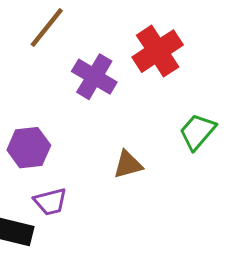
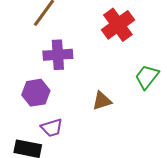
purple cross: (94, 77) -> (58, 55), moved, turned -32

